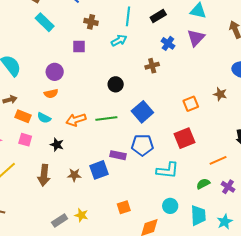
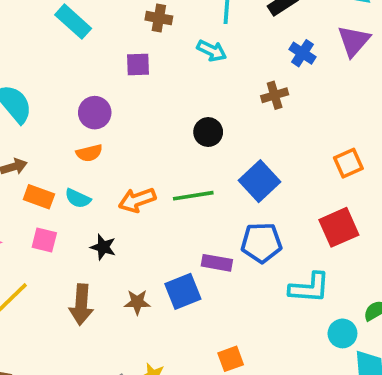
cyan arrow: (119, 40) -> (212, 51), turned 56
cyan circle: (170, 206) -> (342, 333), moved

